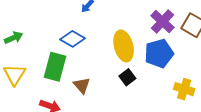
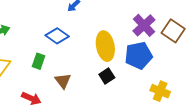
green rectangle: (55, 67) -> (39, 61), size x0.6

